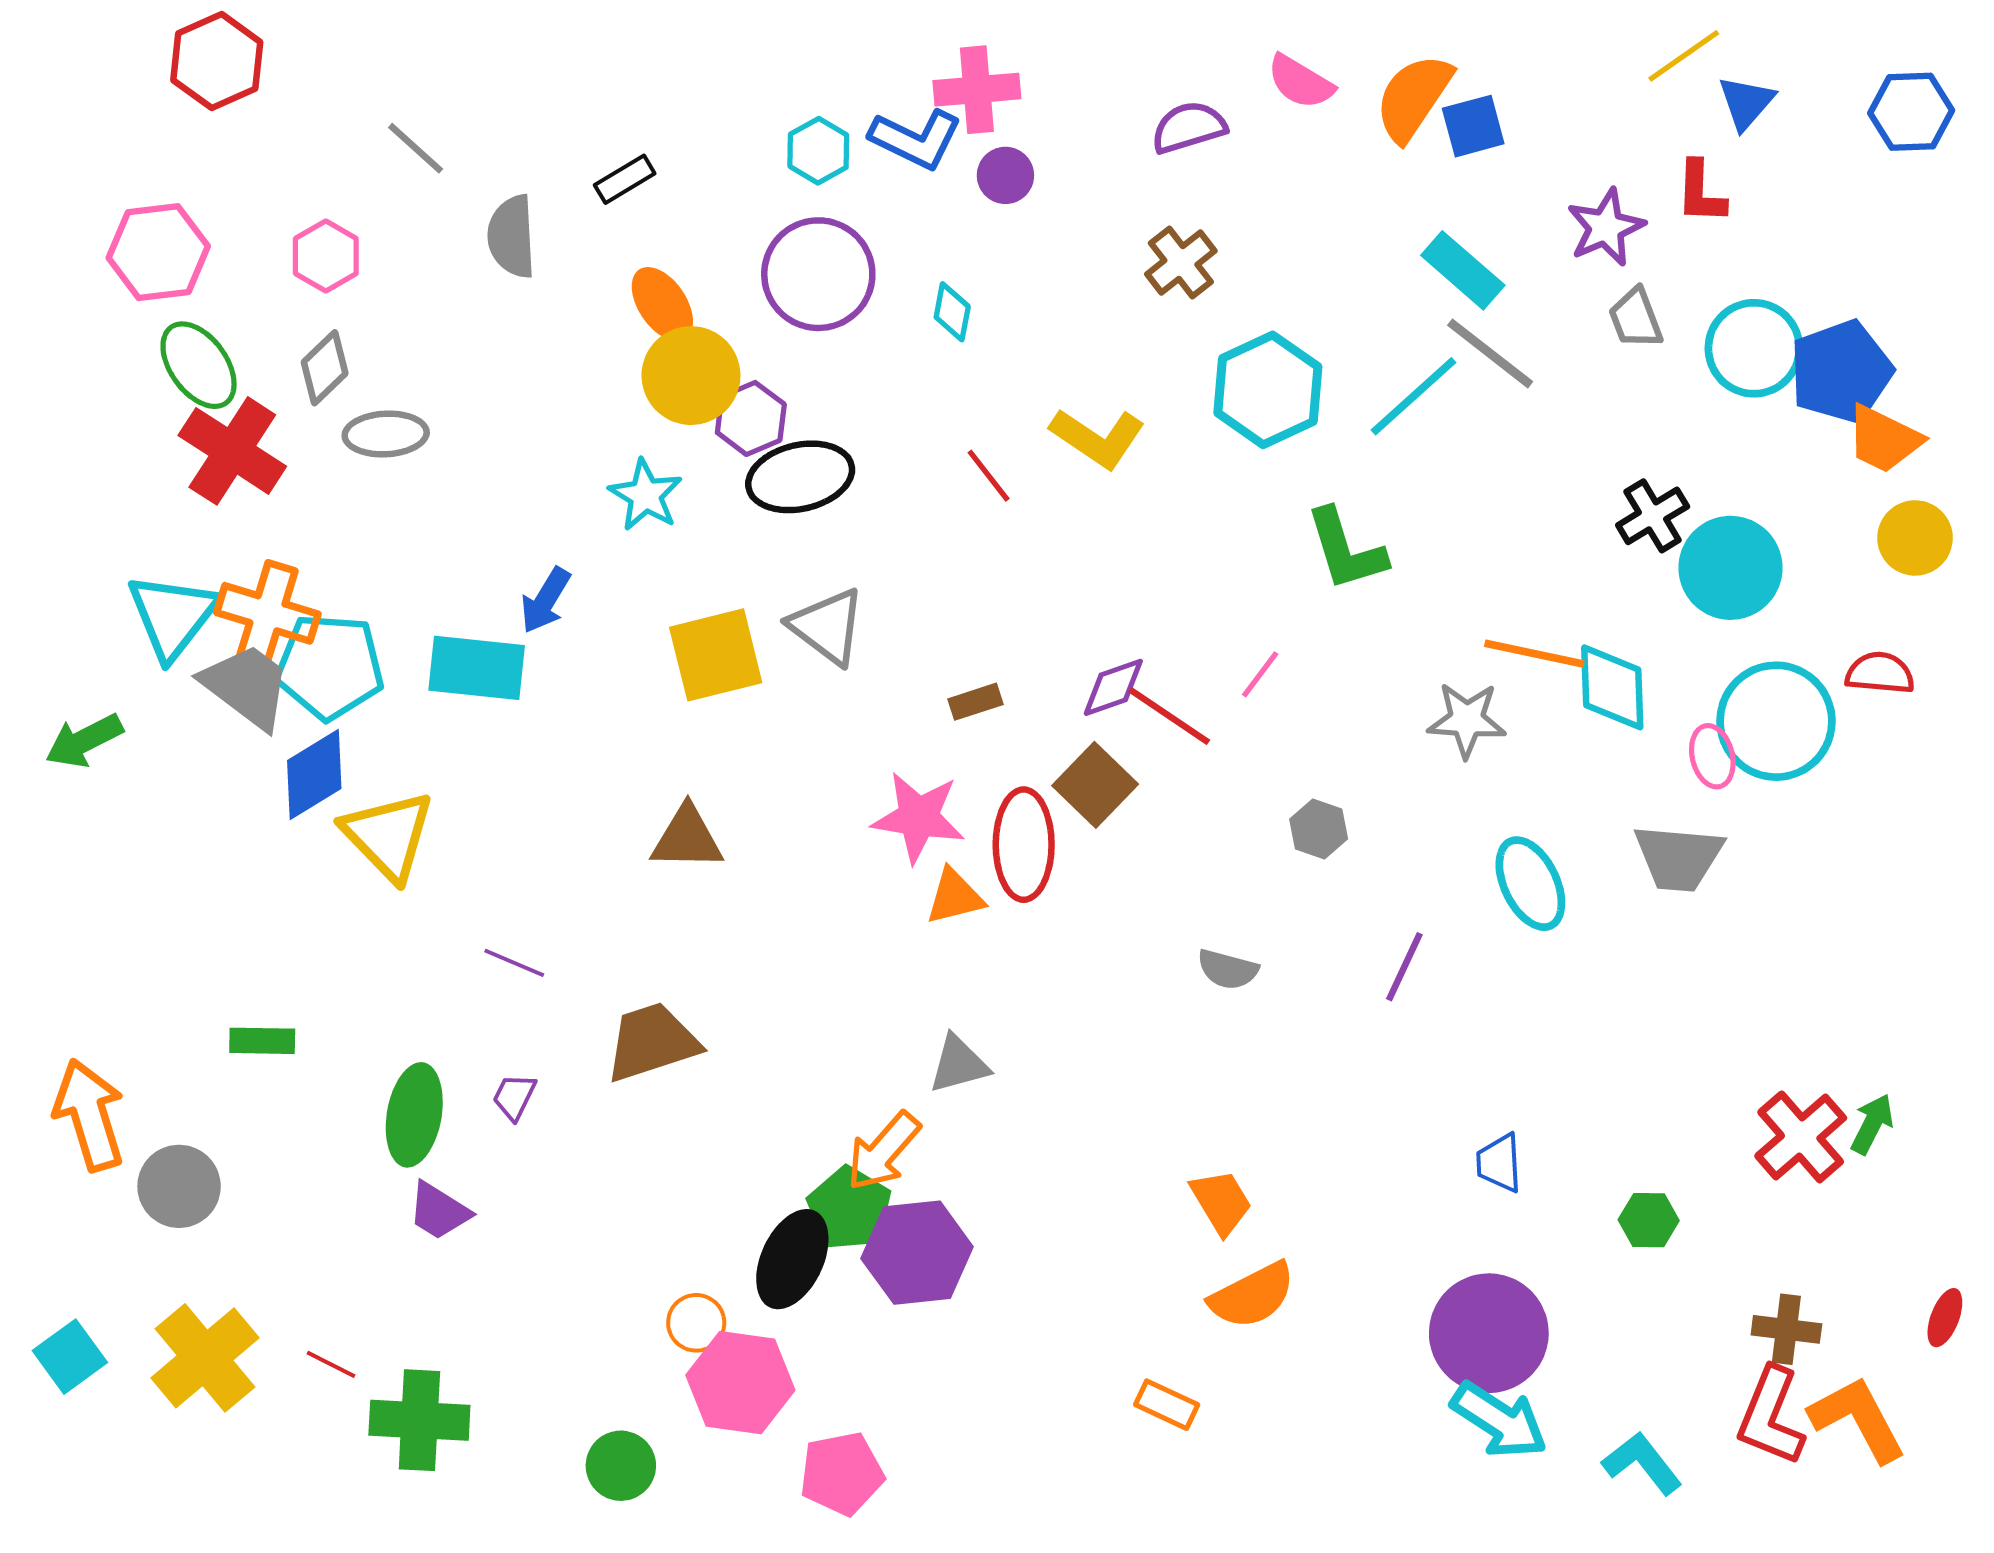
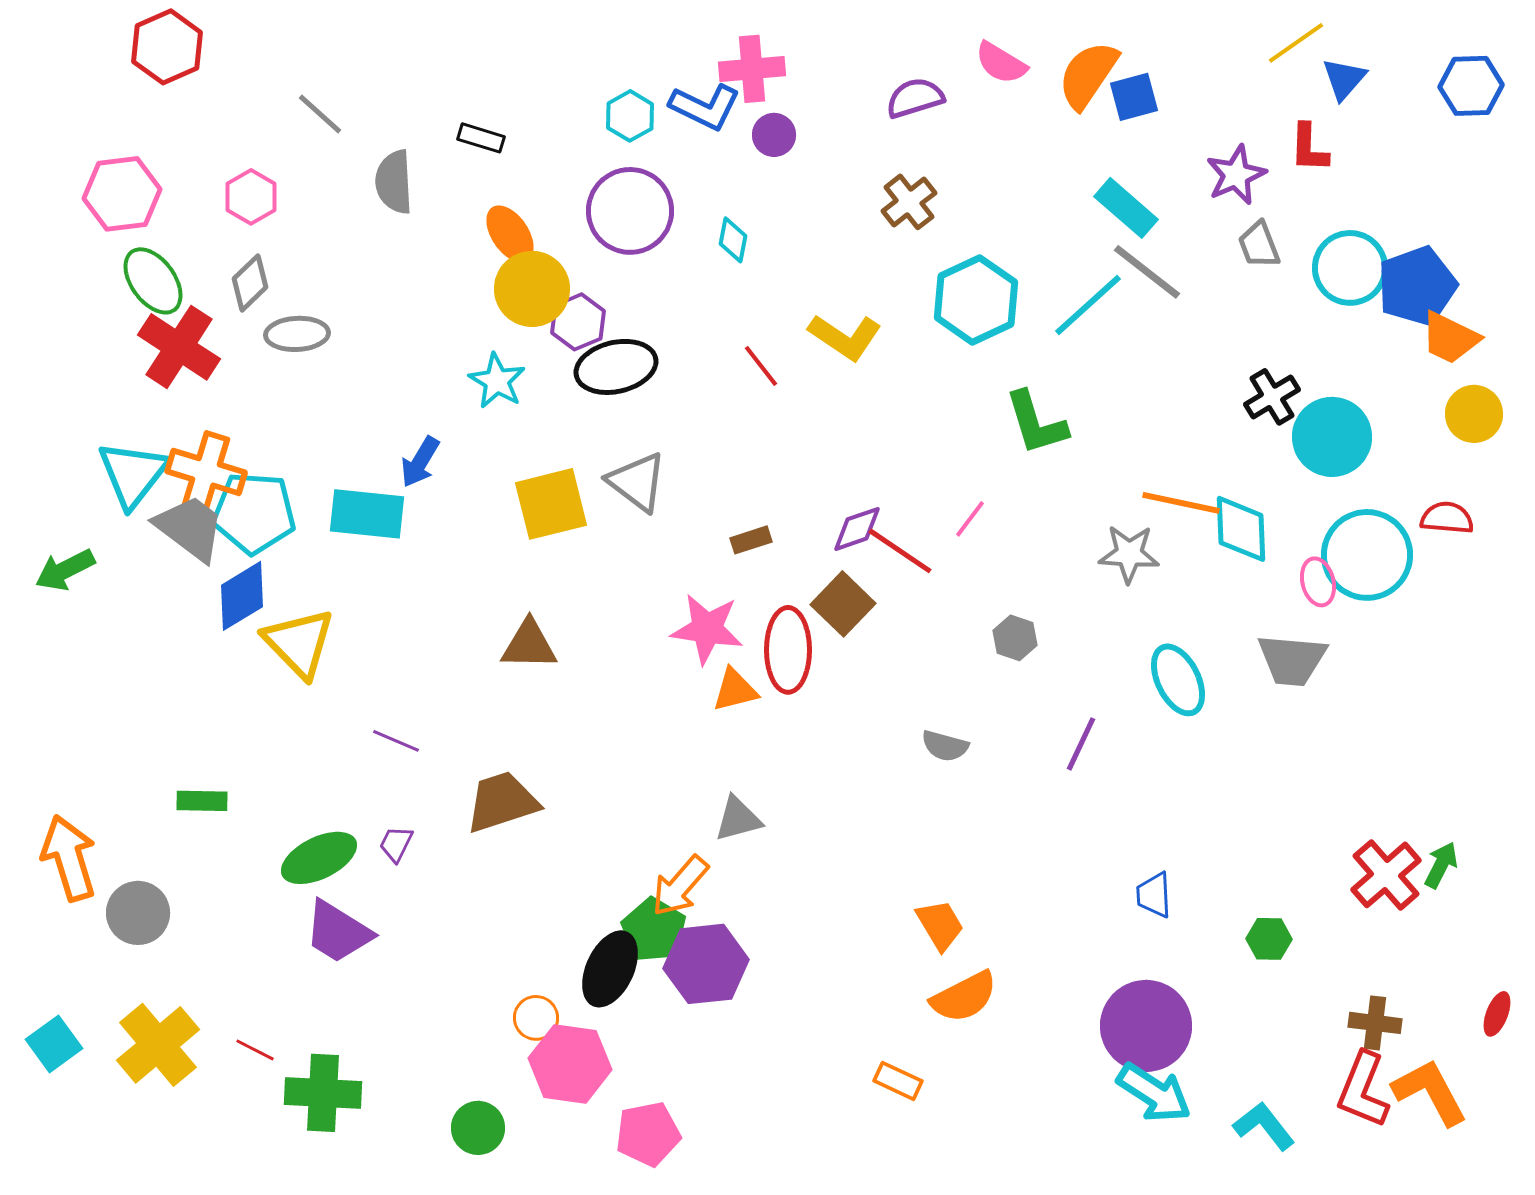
black rectangle: (625, 179) -> (481, 138), turned 48
green ellipse: (414, 1115) -> (319, 858), turned 54
purple trapezoid: (439, 1211) -> (338, 932), size x1.4

